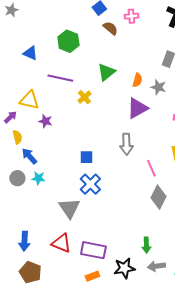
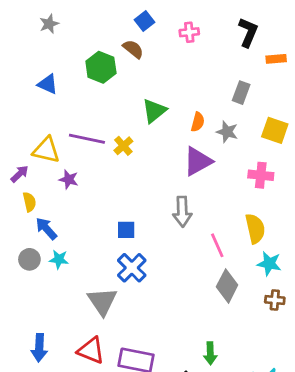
gray star: (11, 10) -> (49, 24), moved
brown semicircle: (110, 28) -> (133, 49), moved
purple line: (60, 78) -> (87, 139), moved

